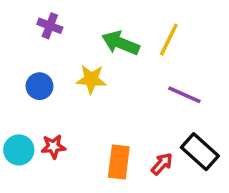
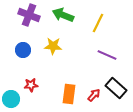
purple cross: (50, 26) -> (29, 15), size x1.5
green arrow: (121, 43) -> (63, 15), moved
cyan circle: (19, 150) -> (11, 99), moved

